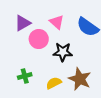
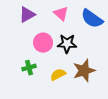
pink circle: (39, 39) -> (43, 43), moved
brown star: (80, 79) -> (84, 71), turned 30

